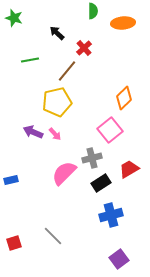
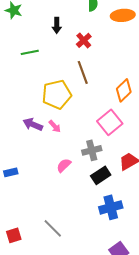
black arrow: (57, 33) -> (57, 25), turned -133
brown line: (67, 71) -> (83, 72), moved, turned -60
pink semicircle: (64, 173) -> (64, 165), size x0.6

